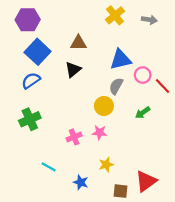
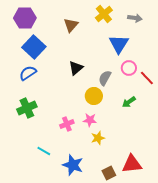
brown triangle: (78, 43) -> (71, 25), moved, turned -49
blue triangle: (121, 60) -> (119, 44), moved, turned -45
black triangle: (73, 69) -> (76, 68), moved
yellow star: (106, 165) -> (98, 138), moved
red triangle: (146, 181) -> (132, 164), turned 30
blue star: (81, 182) -> (73, 165), size x1.5
brown square: (121, 191) -> (109, 173), turned -32

